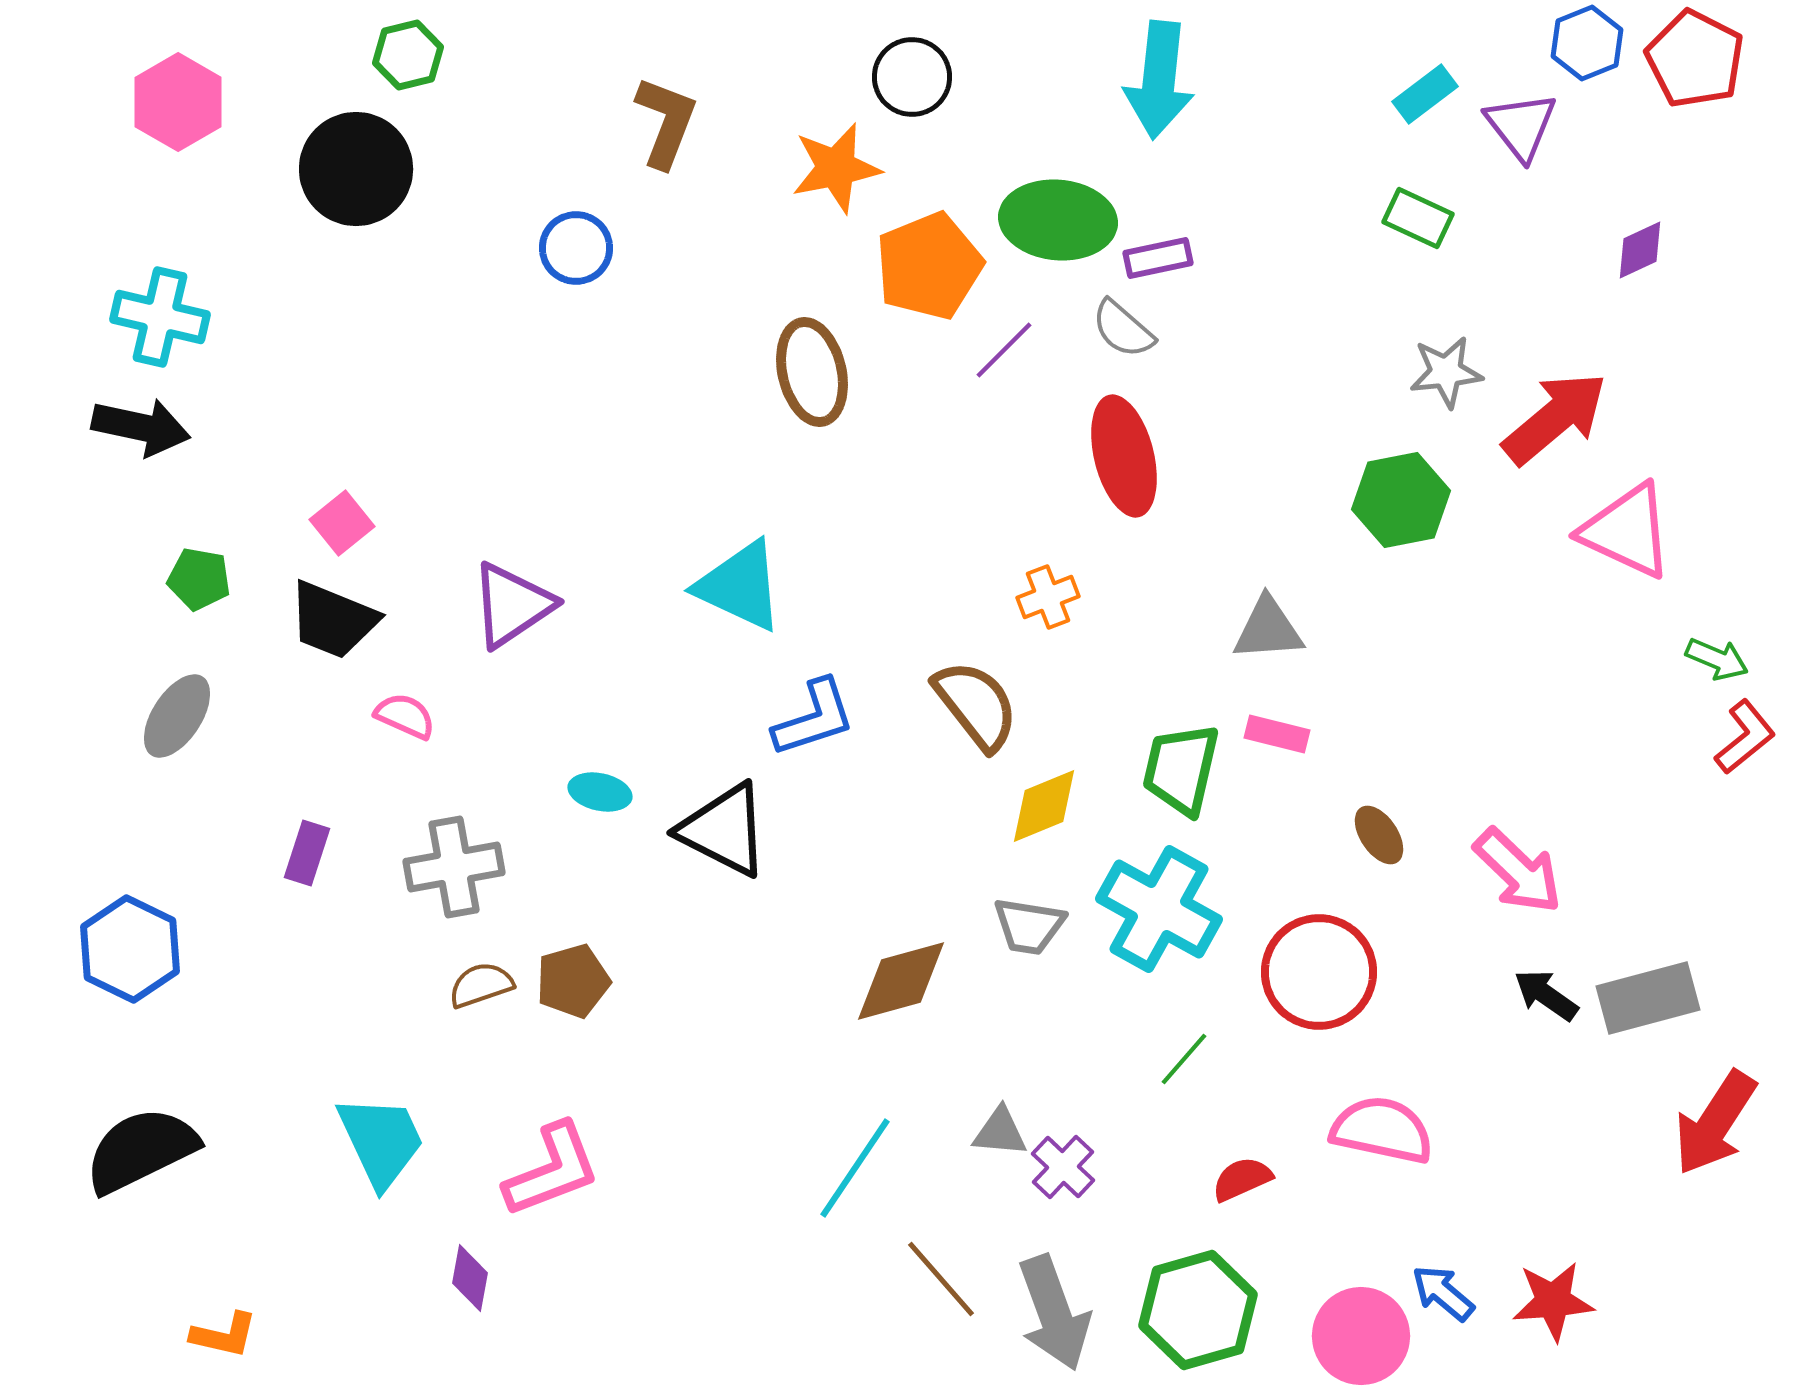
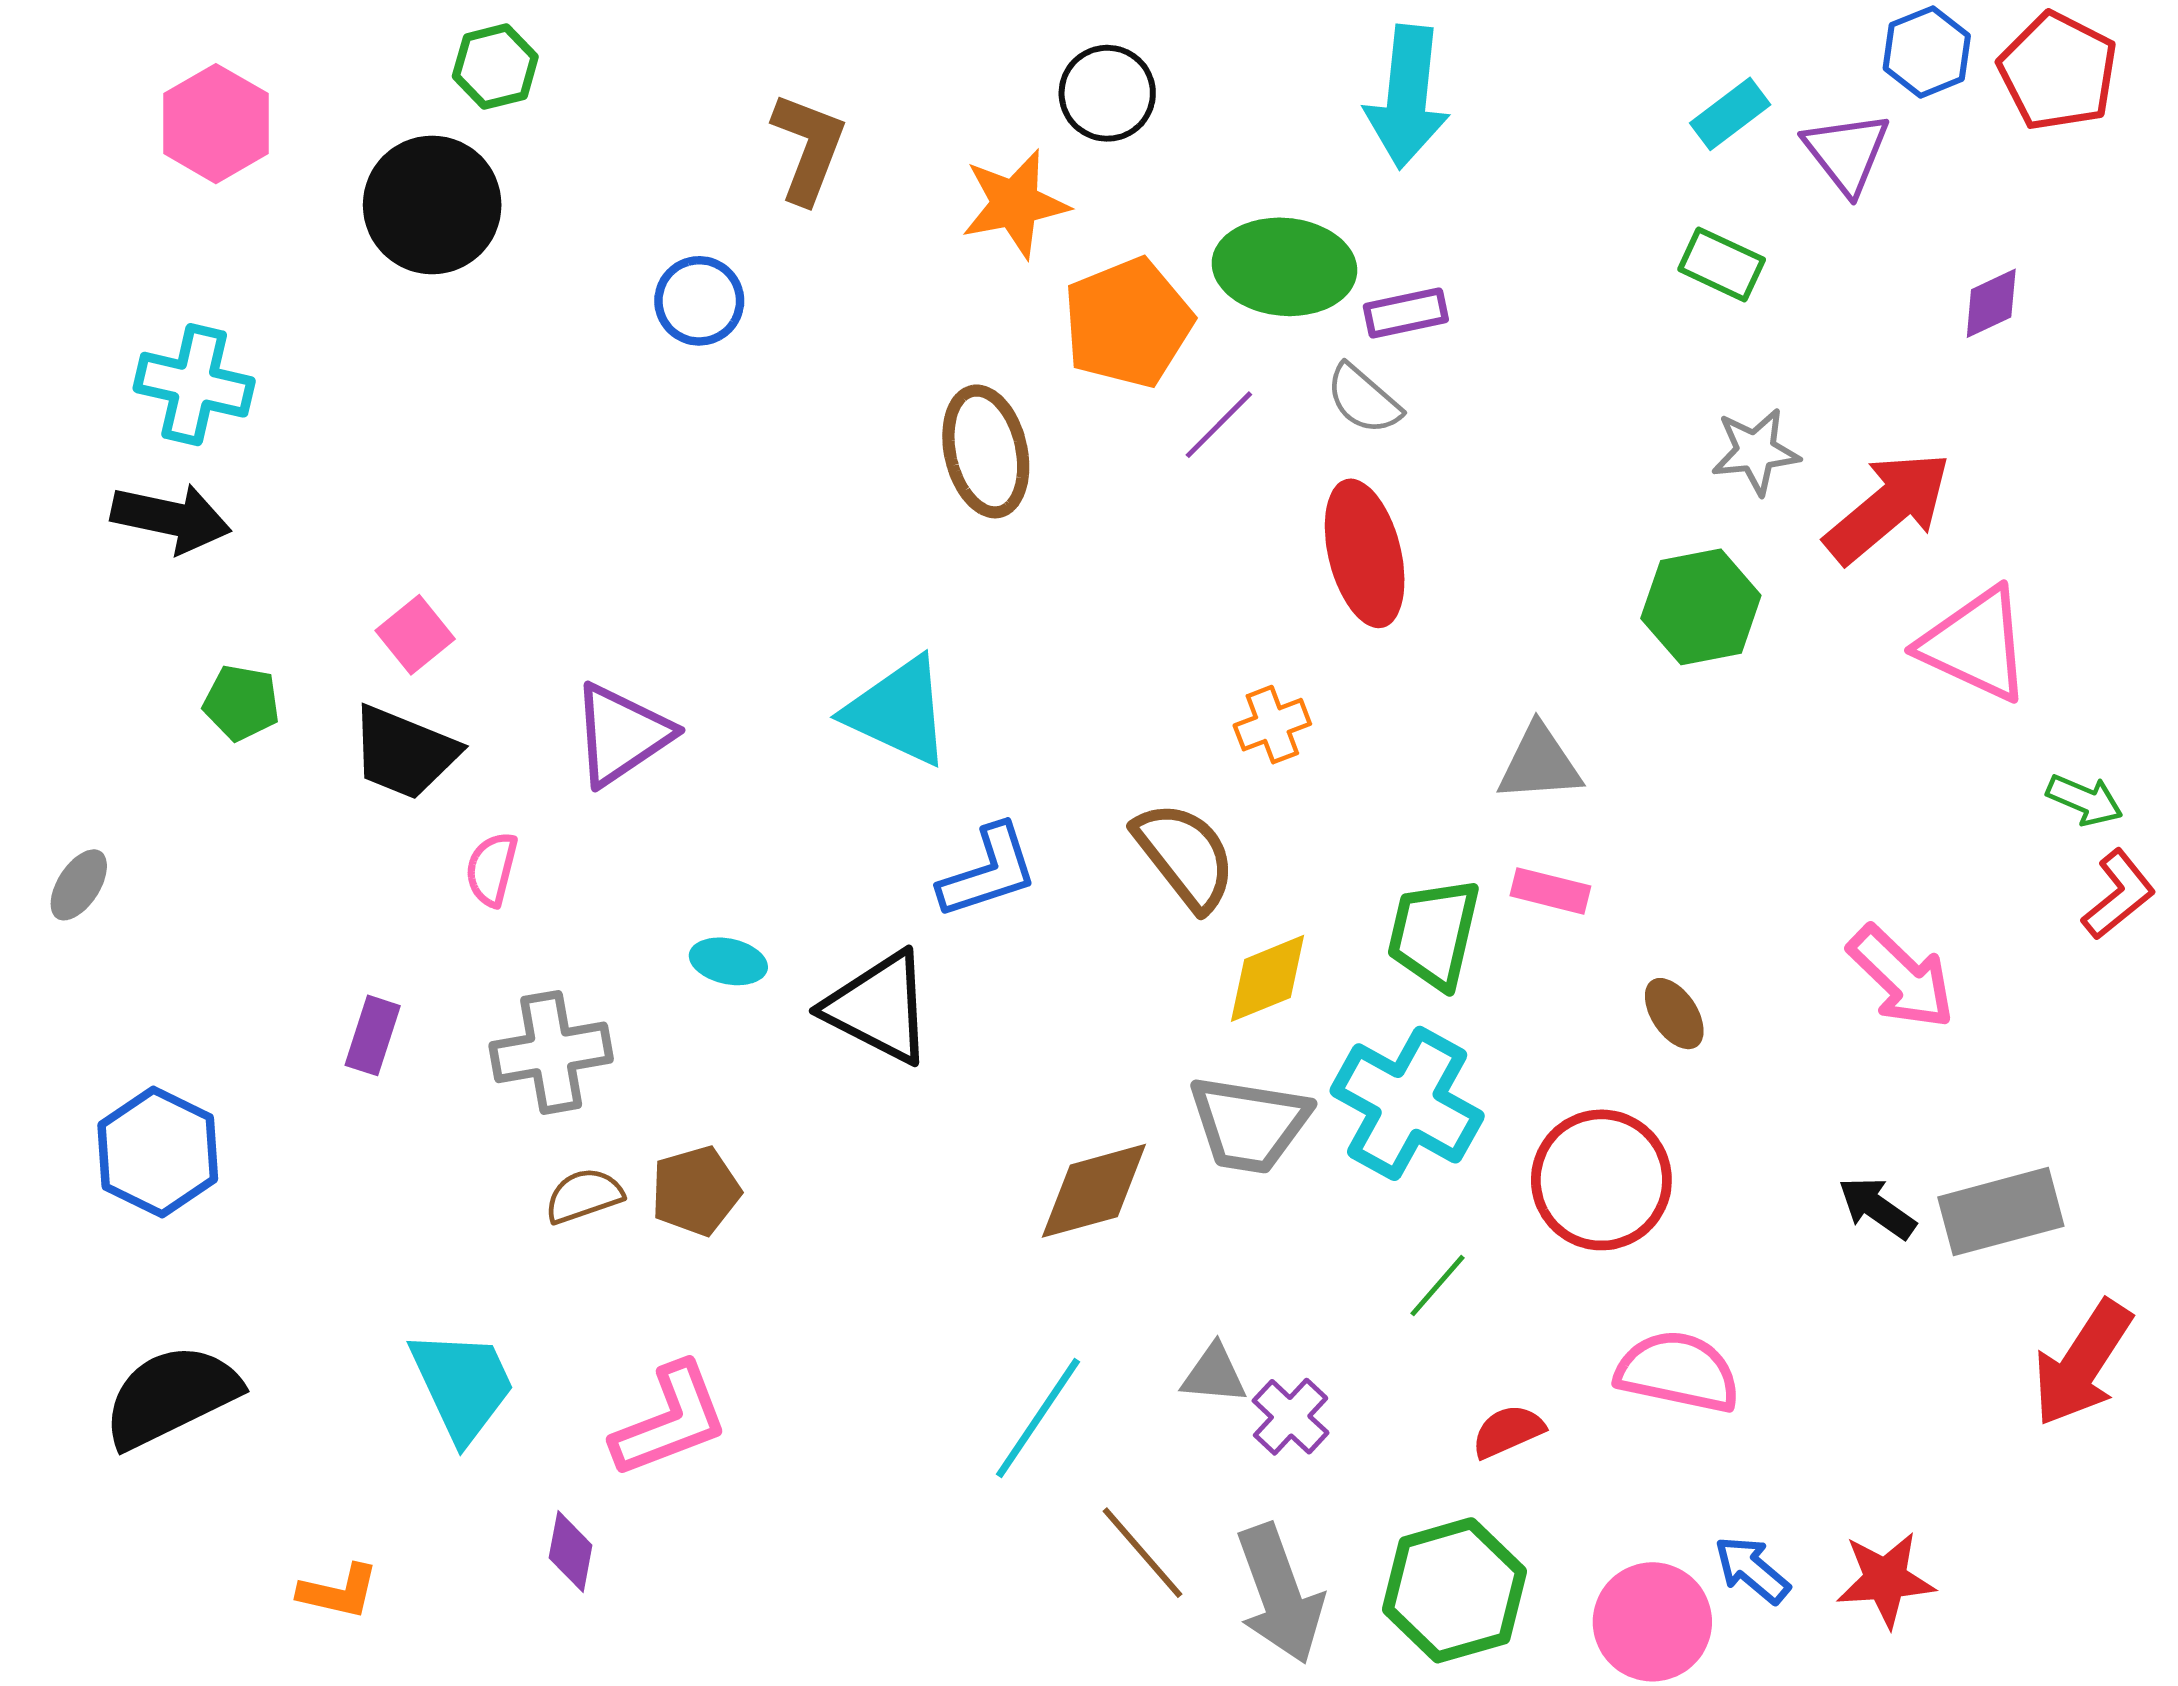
gray ellipse: (177, 716) -> (79, 885), moved, size x0.7
pink semicircle: (405, 716) -> (492, 869), turned -100
pink arrow: (1518, 871) -> (1901, 977), moved
gray trapezoid: (1029, 926) -> (1249, 1124), size x1.4
orange L-shape: (224, 1335) -> (339, 1592), moved

